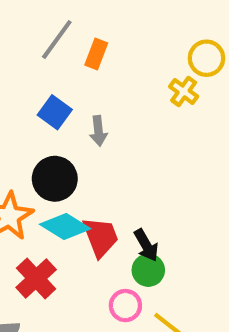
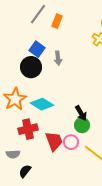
black circle: (55, 179) -> (31, 67), moved
red trapezoid: (100, 237) -> (54, 141), moved
red cross: (36, 278) -> (28, 129), turned 30

